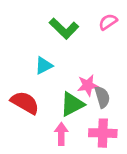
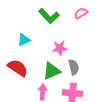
cyan triangle: (44, 66) -> (24, 40), moved
pink star: (88, 85) -> (60, 48), moved

